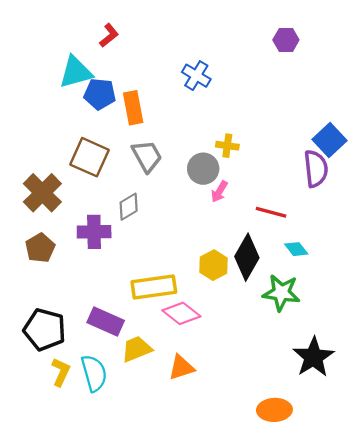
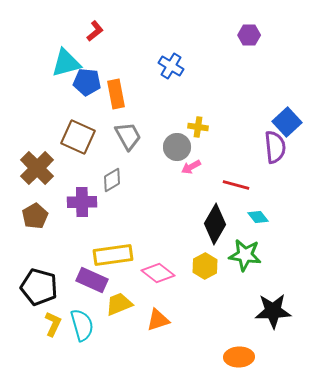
pink arrow: (219, 192) -> (191, 167), turned 30
yellow hexagon: (214, 265) -> (205, 266), moved
yellow rectangle: (154, 287) -> (113, 255), moved
black star: (313, 357) -> (273, 311), turned 30

